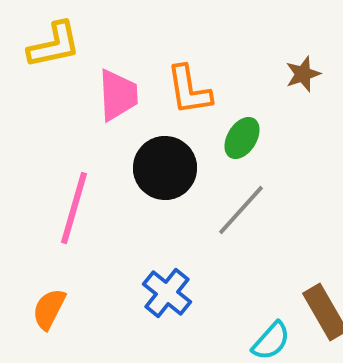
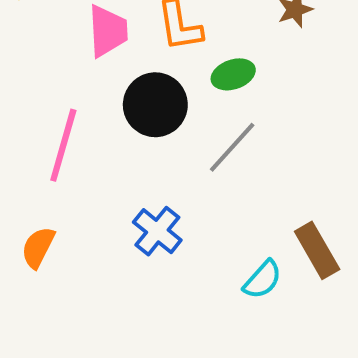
green ellipse: (242, 138) -> (233, 74), turned 39

